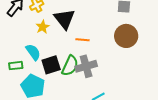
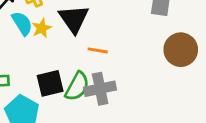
brown circle: (126, 36) -> (181, 50), moved
cyan semicircle: (33, 52) -> (22, 23), moved

